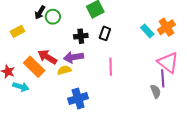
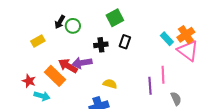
purple arrow: (74, 57) -> (82, 63), moved
pink triangle: (168, 62) -> (188, 51), moved
pink line: (111, 67) -> (163, 75), moved
yellow semicircle: (64, 70) -> (110, 84), moved, turned 32
purple line: (163, 78) -> (150, 86), moved

